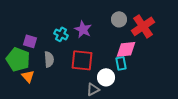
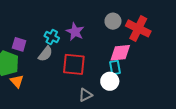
red cross: (143, 26) -> (138, 28), turned -30
gray semicircle: (49, 59) -> (45, 54), moved, turned 42
white circle: (106, 77) -> (110, 81), moved

